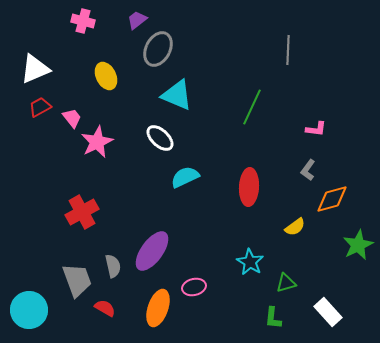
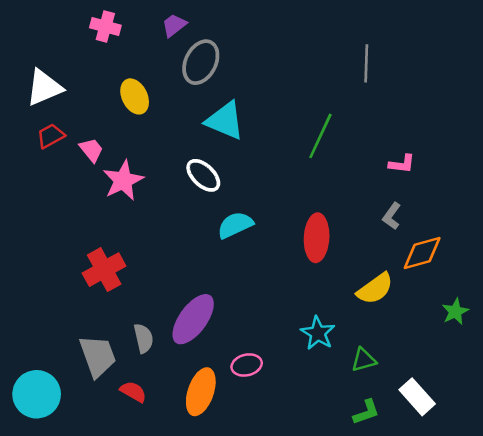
yellow semicircle: (295, 227) -> (375, 289), size x1.4
green star: (358, 245) -> (455, 312), size x0.7
green L-shape: (273, 318) -> (366, 412), moved, turned -115

